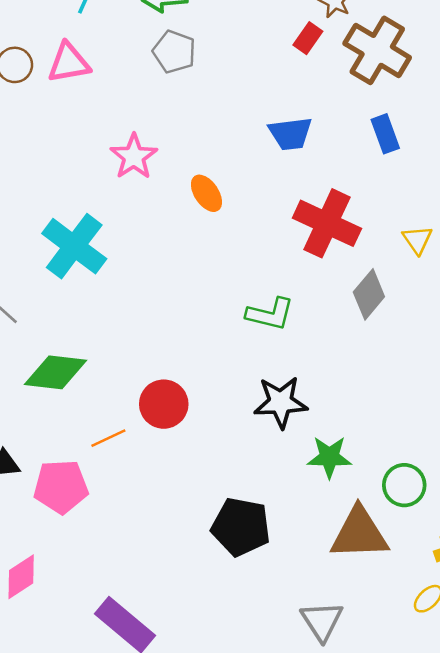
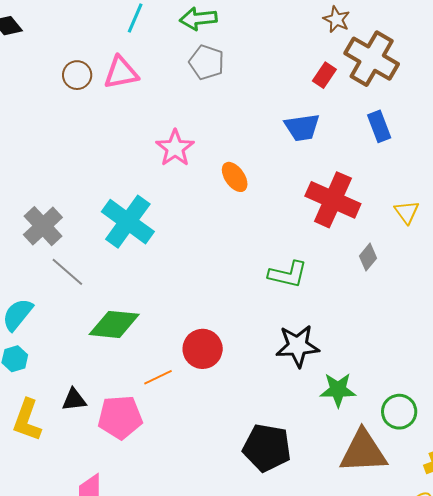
red rectangle: (308, 38) -> (324, 75), moved
gray diamond: (369, 294) -> (368, 257), size x0.7

